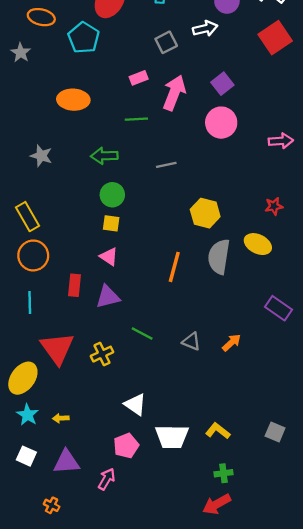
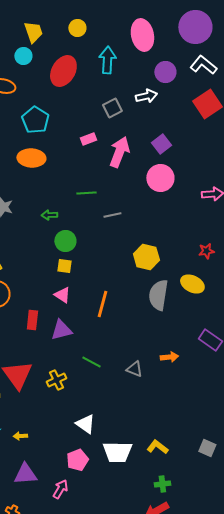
cyan pentagon: (84, 38) -> (35, 120), moved
green line: (136, 119) -> (86, 193), moved
green arrow: (104, 156) -> (49, 215), moved, size x0.7
orange line: (174, 267) -> (102, 304), moved
orange arrow: (232, 343) -> (169, 357), moved, turned 36

